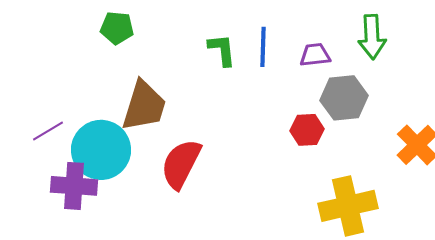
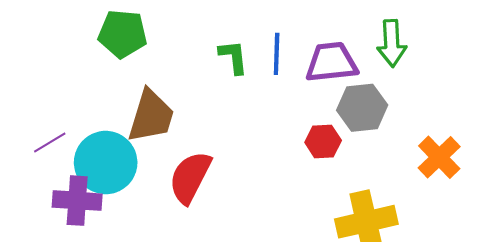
green pentagon: (117, 28) -> (123, 34), size x1.4
purple trapezoid: (315, 55) -> (332, 62), size x1.6

